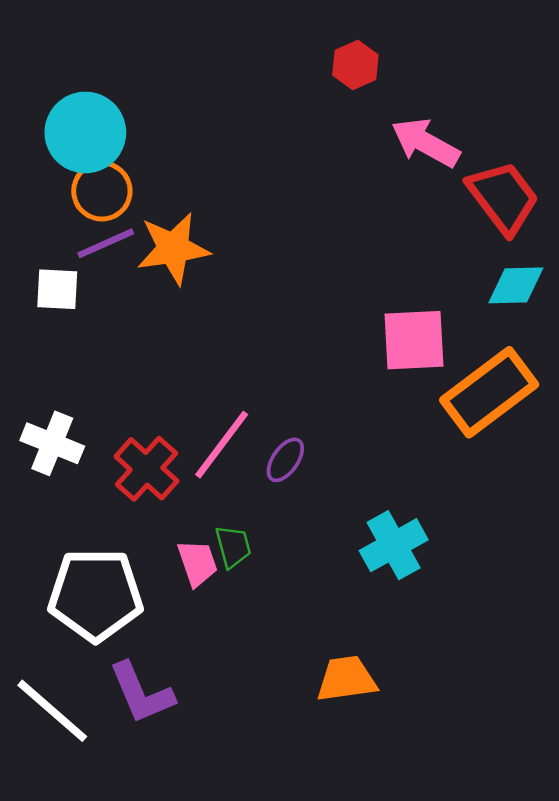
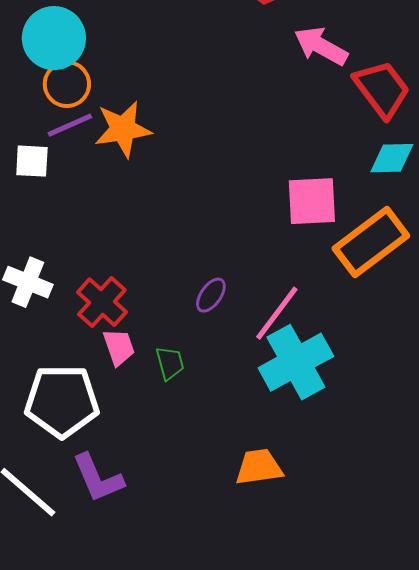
pink line: (222, 445) -> (277, 313), moved
cyan cross: (394, 545) -> (296, 362), size x1.4
pink trapezoid: (197, 563) -> (119, 347), moved

